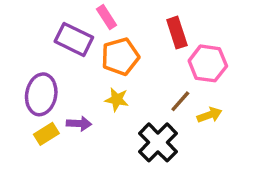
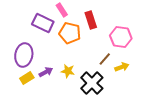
red rectangle: (177, 33) -> (91, 20), moved
orange pentagon: (120, 57) -> (70, 33), turned 30
yellow star: (117, 100) -> (68, 71), moved
purple arrow: (79, 124) -> (46, 72), turned -32

